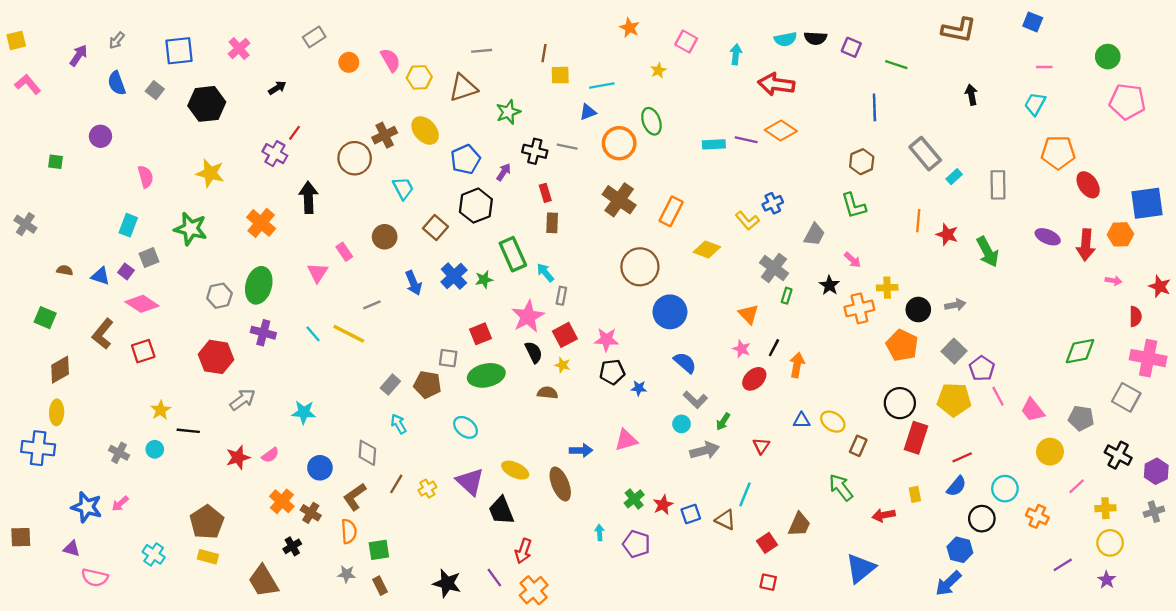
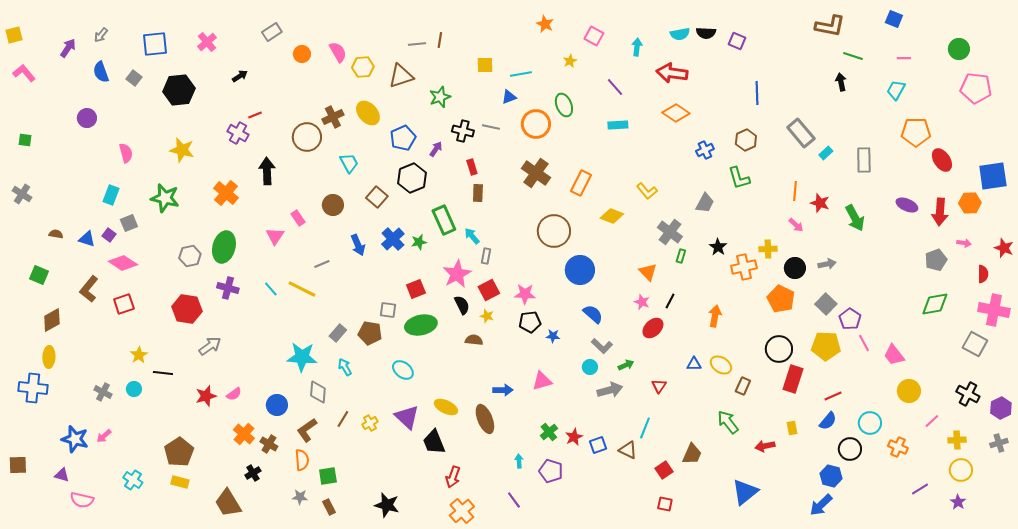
brown line: (544, 53) -> (440, 40), moved
green line: (896, 65) -> (853, 56), moved
red line: (295, 133) -> (255, 115), turned 32
purple line: (746, 140) -> (615, 87), moved, turned 36
green square: (55, 162) -> (25, 140), moved
blue cross: (773, 203) -> (705, 150), moved
pink arrow: (852, 260) -> (796, 225), moved
orange arrow: (797, 365) -> (715, 316), moved
cyan star: (304, 412) -> (302, 357), moved, size x1.4
gray pentagon: (1081, 418) -> (936, 260), moved, turned -30
green arrow: (723, 422) -> (626, 365), turned -147
purple line: (494, 578) -> (514, 500), moved

